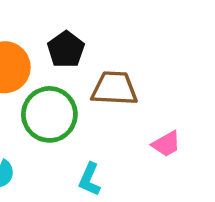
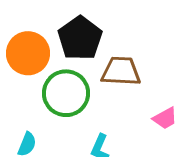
black pentagon: (66, 50) -> (80, 38), size x1.4

